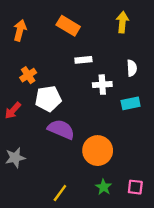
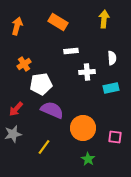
red arrow: (13, 110) -> (16, 109), moved
pink square: (135, 187) -> (115, 137), moved
yellow line: (60, 193) -> (44, 147), moved

